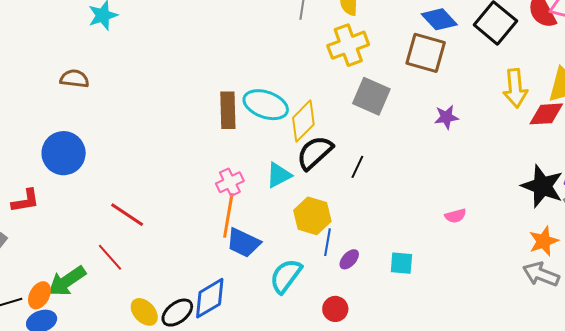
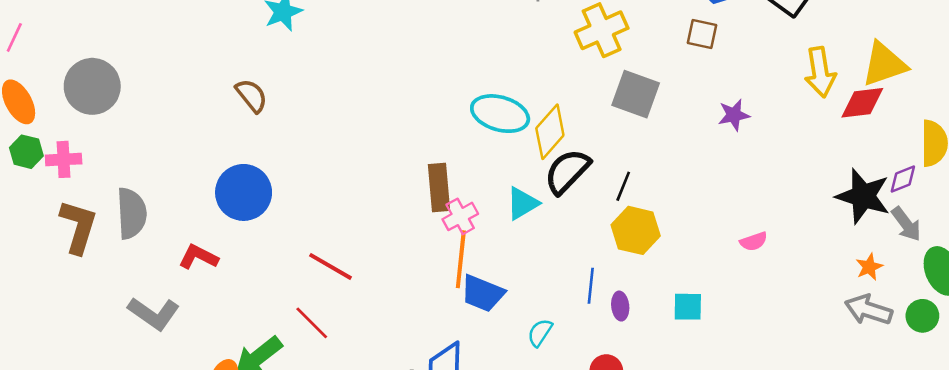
brown square: (426, 53) -> (702, 34), size x0.6
brown semicircle: (74, 79) -> (252, 96), turned 48
brown rectangle: (228, 110) -> (439, 187), moved
red L-shape: (25, 201) -> (198, 257), turned -140
yellow hexagon: (312, 216) -> (636, 230), moved
orange star: (544, 241) -> (869, 267), size x0.7
purple ellipse: (349, 259) -> (620, 306), turned -45
cyan semicircle: (286, 276) -> (540, 333), size x0.6

